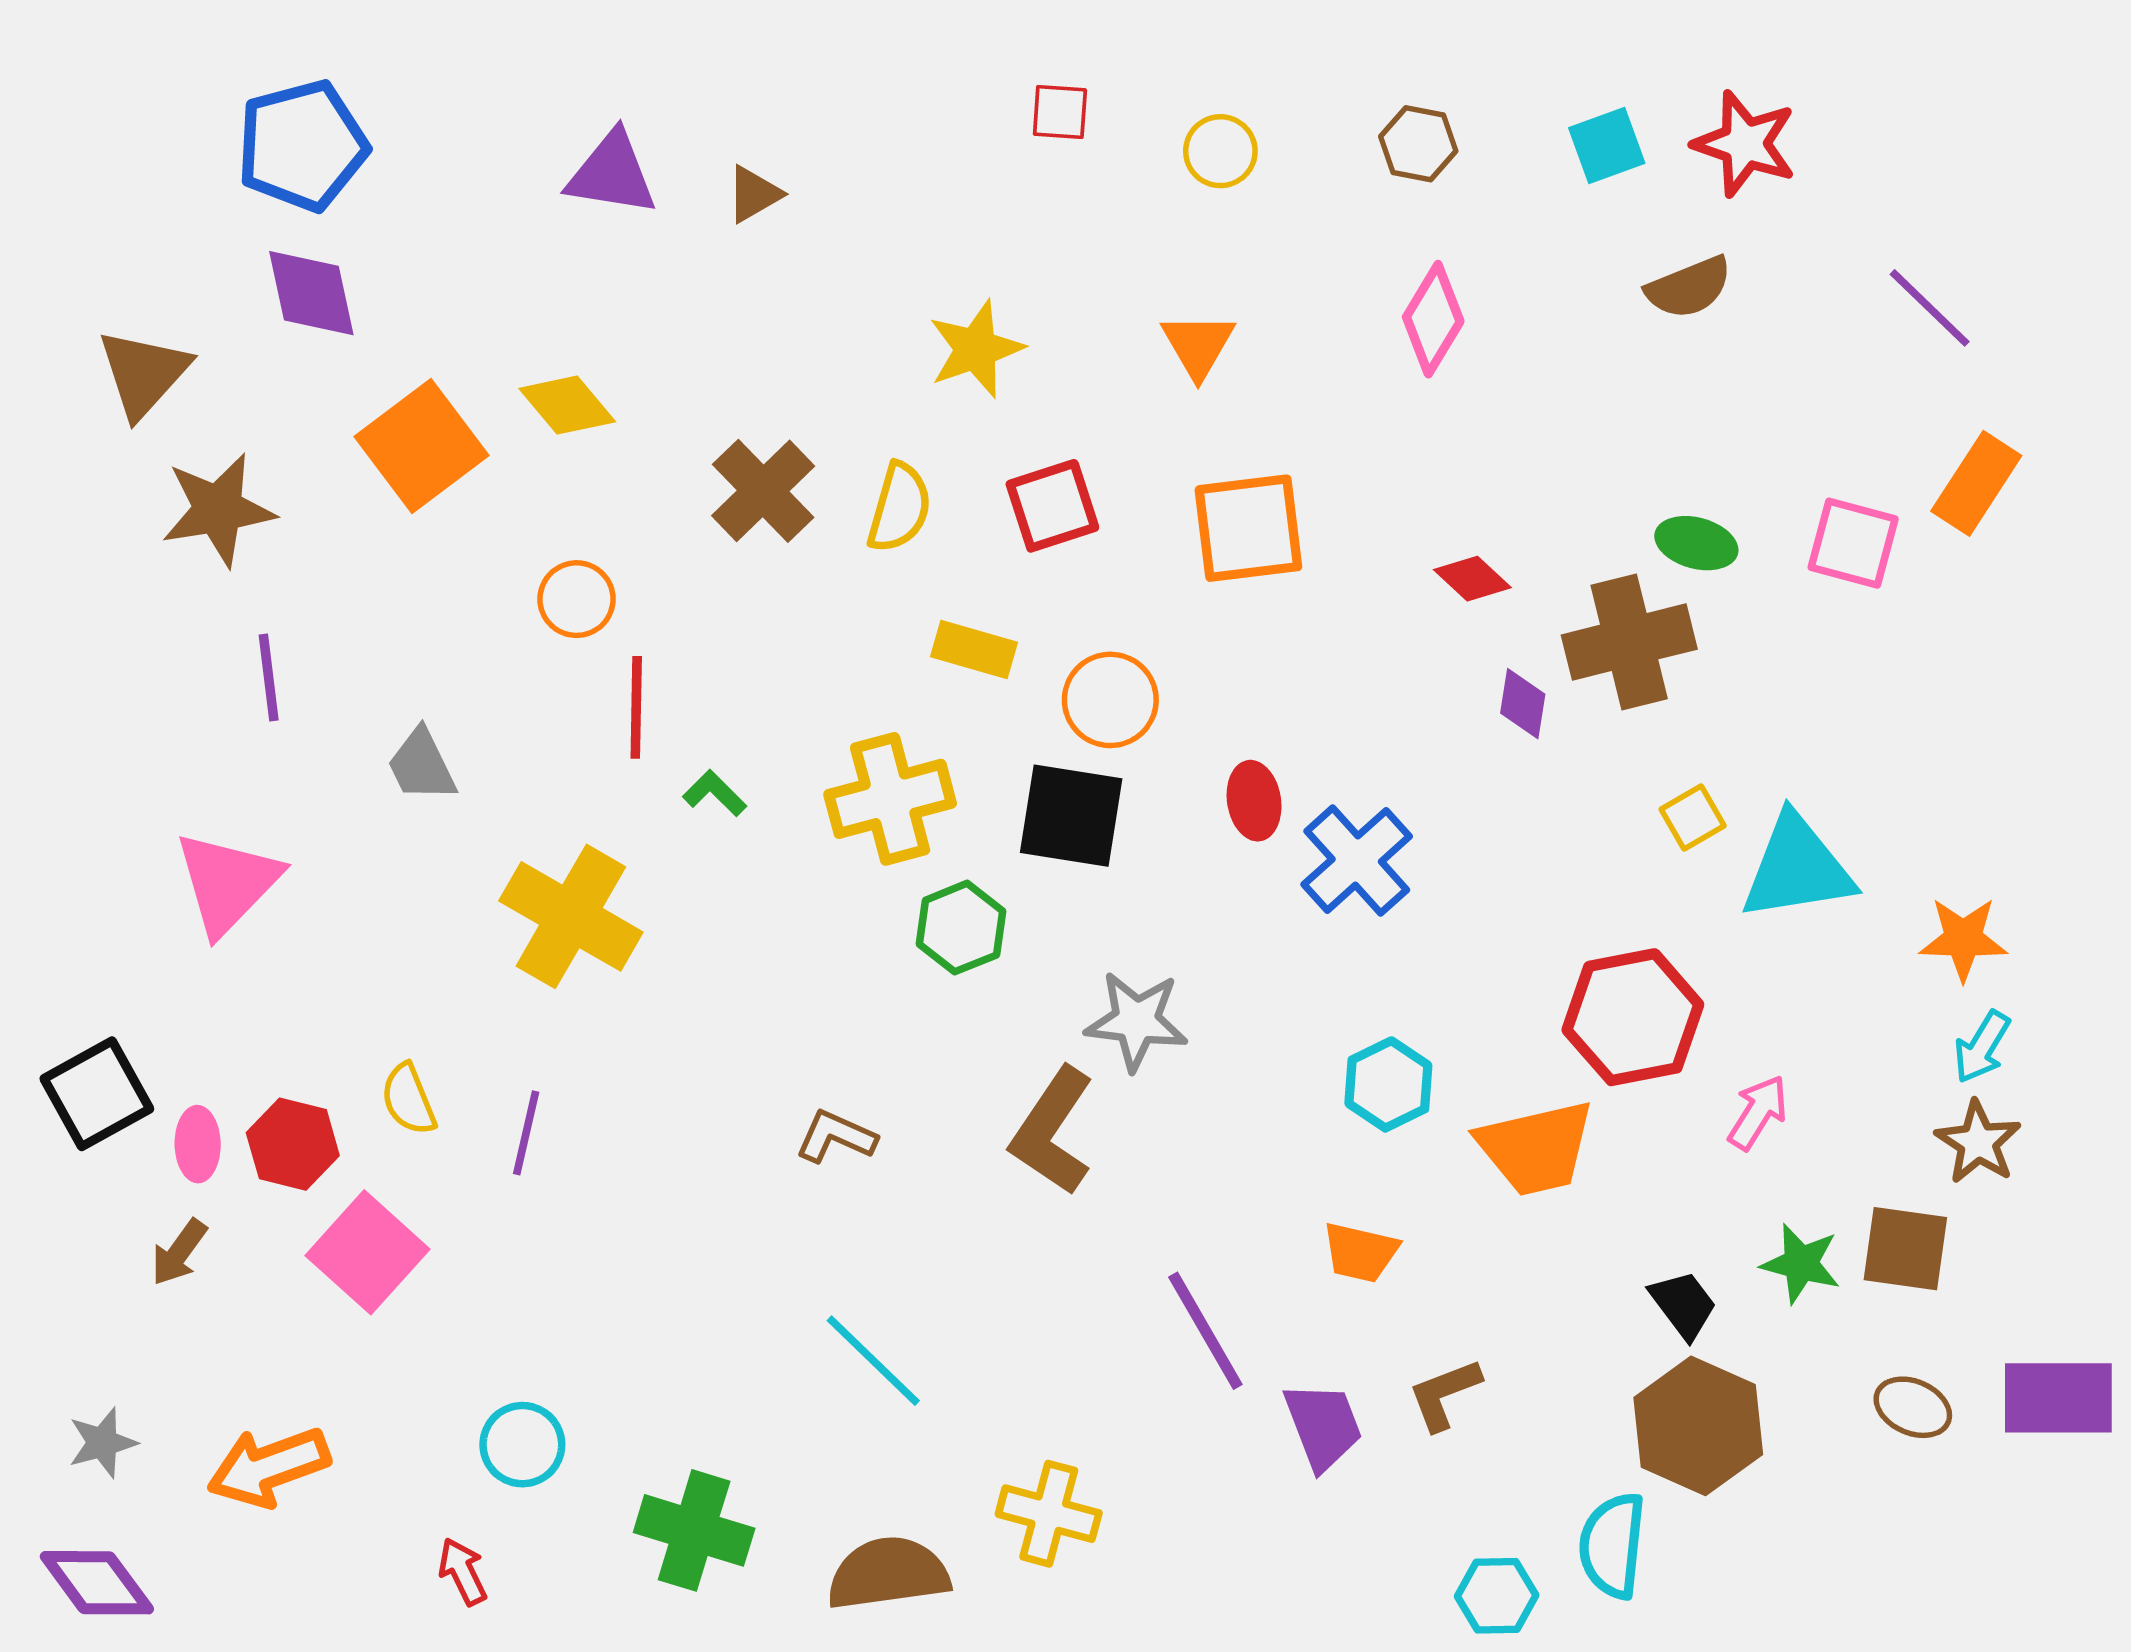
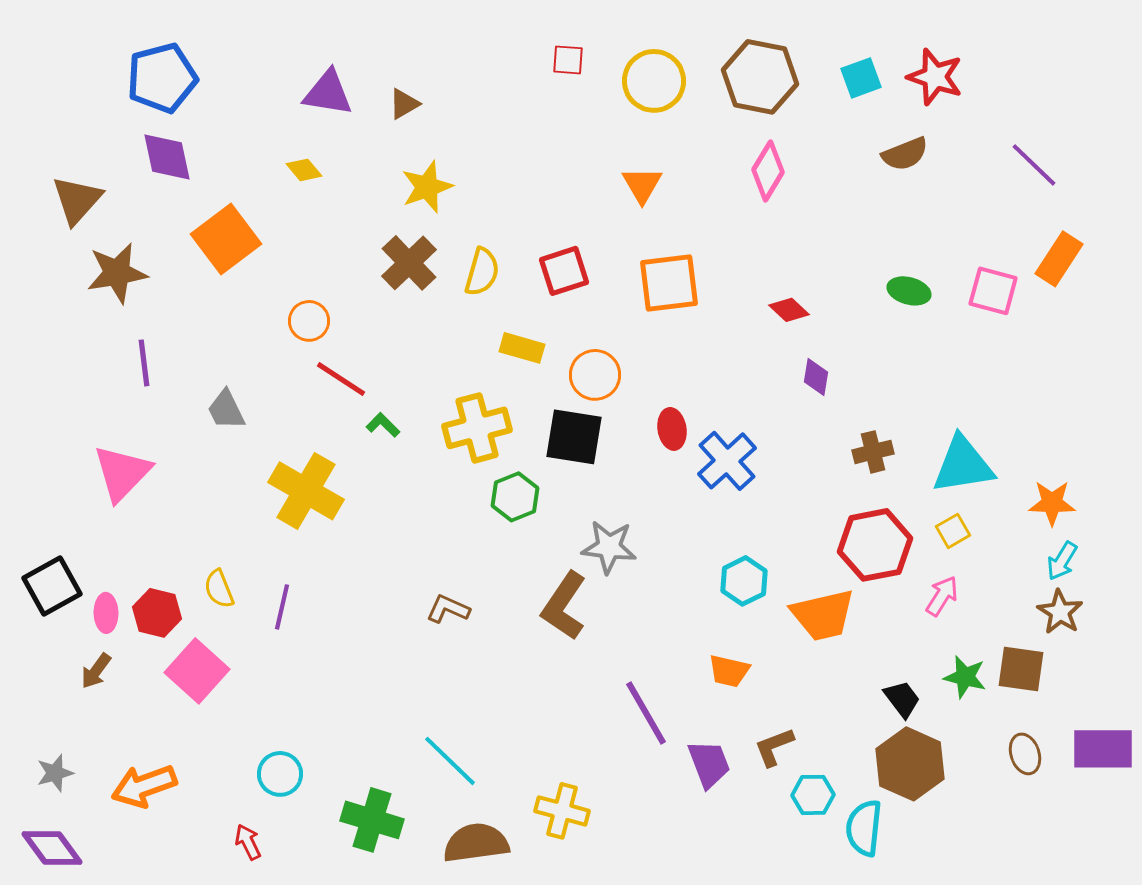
brown hexagon: (1418, 144) -> (760, 77), size x1.8
yellow circle: (1220, 151) -> (654, 81), size x1.6
yellow star: (976, 349) -> (427, 187), moved
yellow diamond: (567, 405) -> (304, 170), moved, size x0.7
brown cross: (1629, 642) -> (873, 452), moved, size x0.6
red line: (636, 707) -> (341, 379), turned -58
yellow square: (1693, 817) -> (953, 531), moved
cyan line: (873, 1361) -> (450, 761), moved
brown ellipse: (1913, 1407) -> (1025, 754), turned 48
cyan hexagon: (1497, 1596) -> (813, 795), moved

